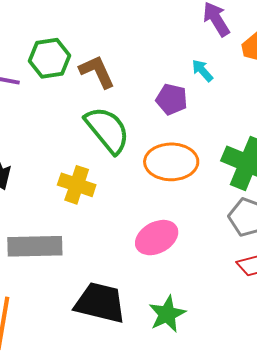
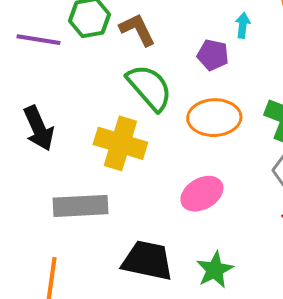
cyan arrow: (202, 71) -> (243, 25), turned 50
yellow cross: (77, 185) -> (120, 143), size x1.4

